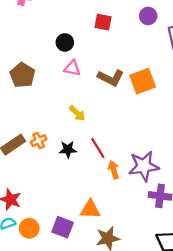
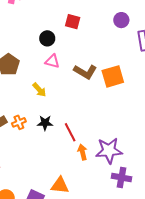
red square: (103, 22) -> (73, 22), moved
yellow arrow: (77, 113) -> (39, 90), moved
black star: (68, 149) -> (45, 123), moved

